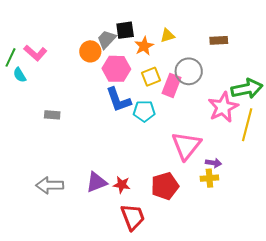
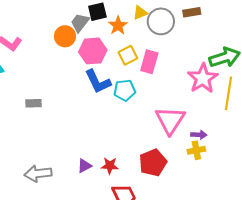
gray circle: (189, 71) -> (161, 21), moved
purple triangle: (97, 182) -> (84, 166), size x0.7

